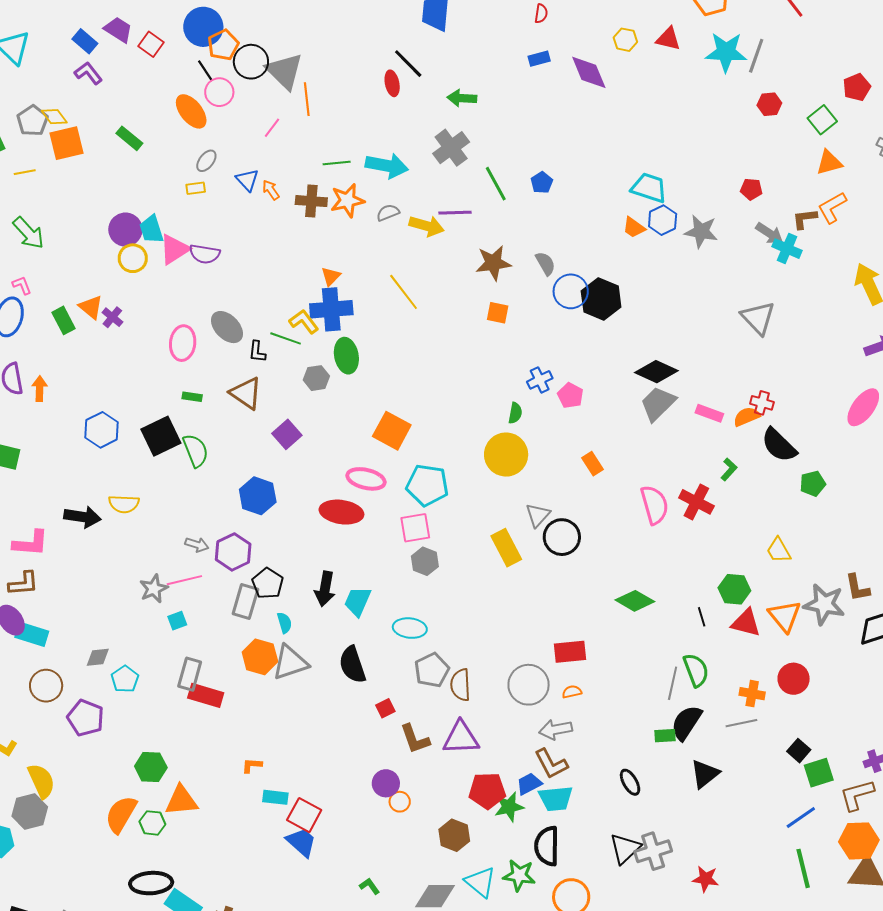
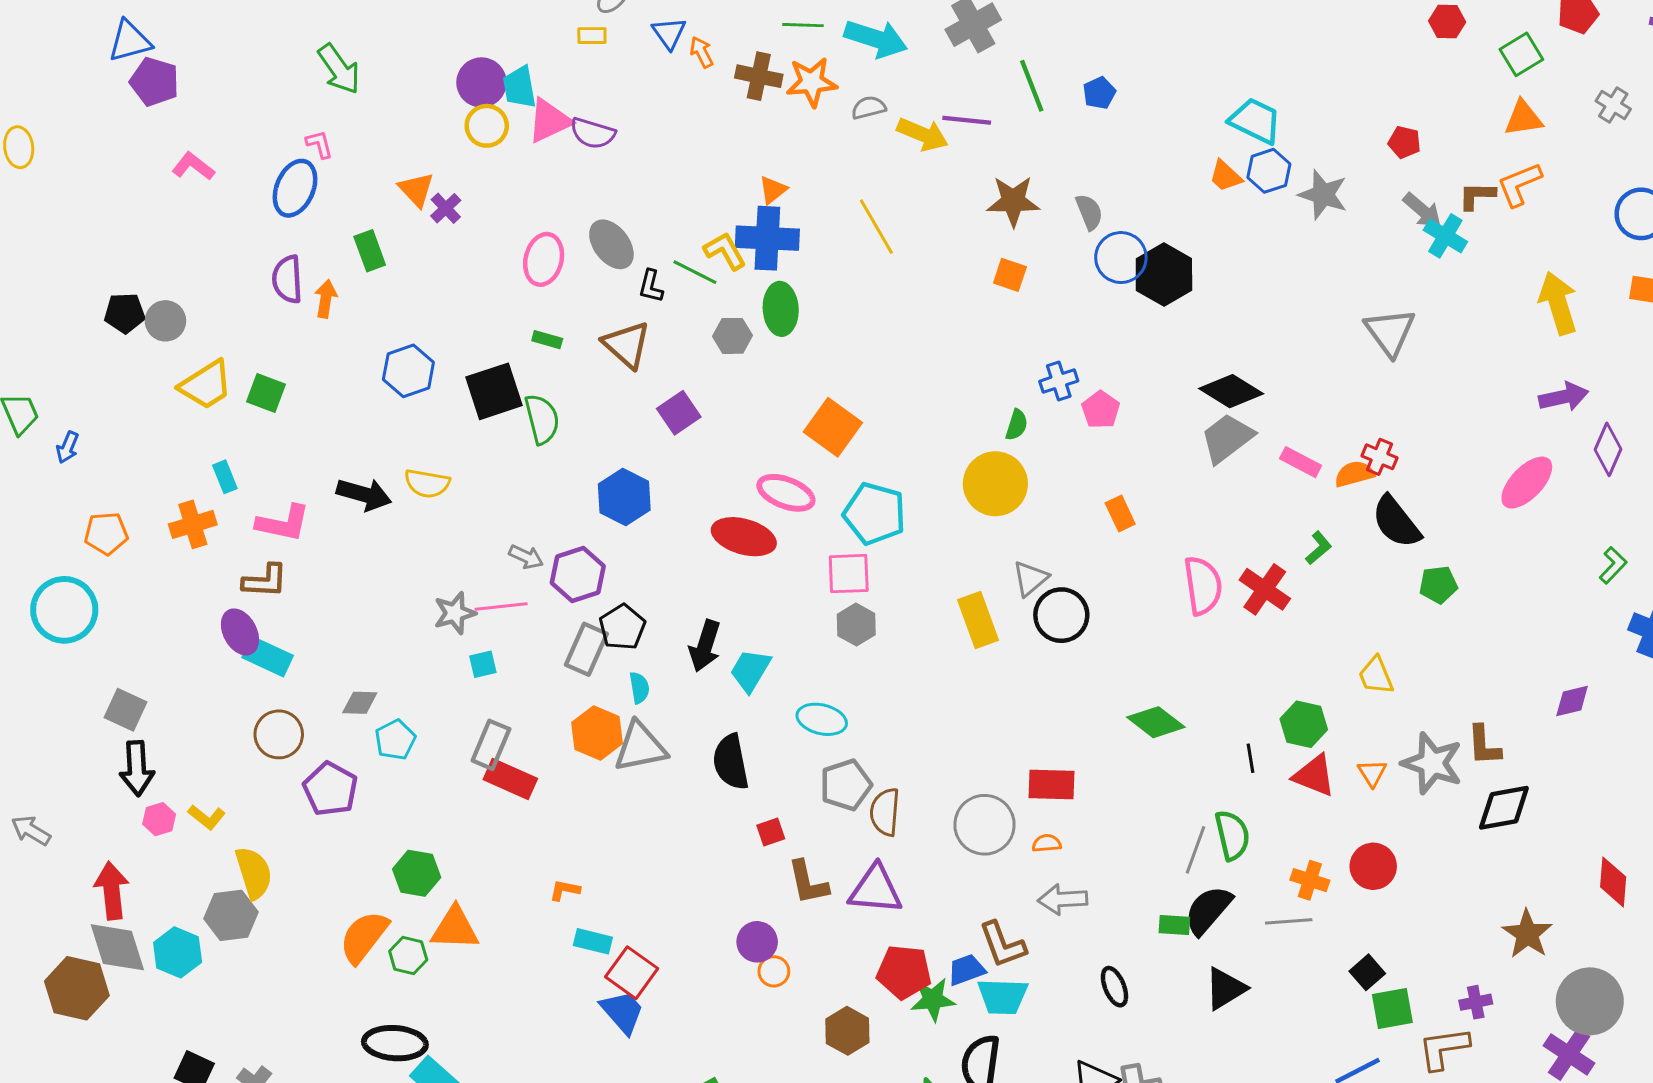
green rectangle: (64, 320) -> (370, 251), moved
orange triangle: (785, 616) -> (1372, 773), size x0.6
gray arrow: (556, 730) -> (1063, 899), moved

